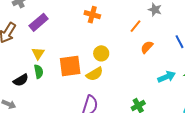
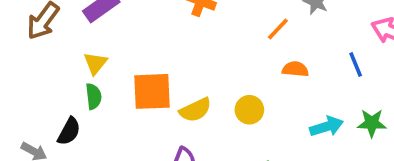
orange semicircle: (147, 47) -> (295, 69), turned 48
yellow circle: (101, 53) -> (249, 110), moved
black semicircle: (21, 80) -> (69, 131), moved, turned -35

